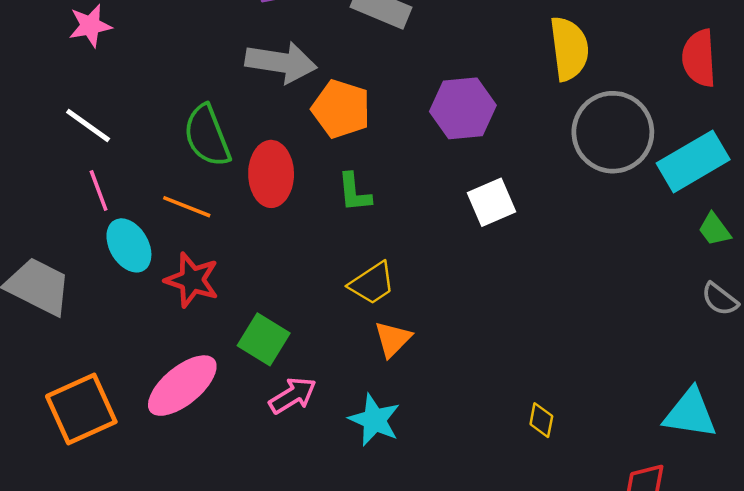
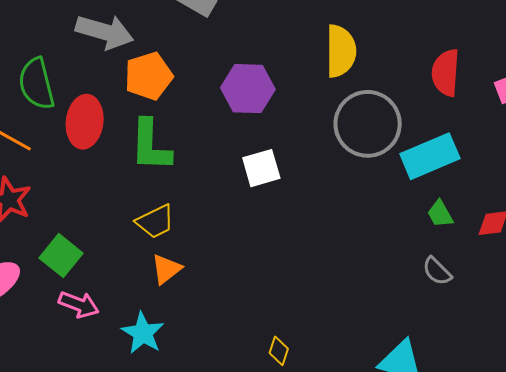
orange pentagon: (341, 109) -> (149, 76), turned 30
green L-shape: (354, 192) -> (150, 145), size x1.6
pink arrow: (293, 395) -> (79, 304), turned 45

